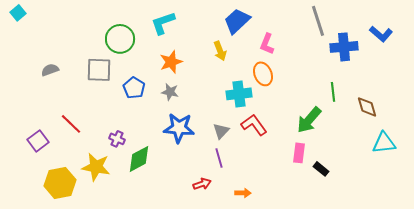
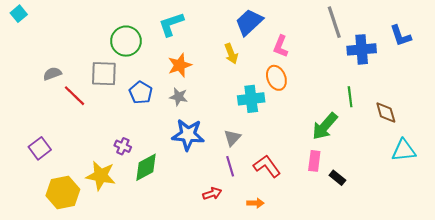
blue L-shape: (381, 34) -> (401, 36), turned 30
red line: (71, 124) -> (74, 96), moved
red L-shape: (254, 125) -> (267, 166), moved

